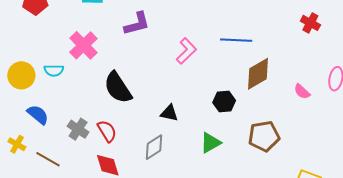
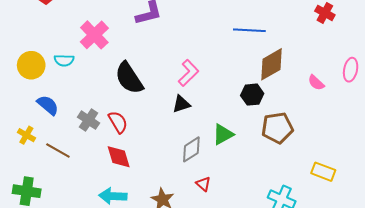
pink L-shape: (186, 51) -> (188, 73), moved
black hexagon: (224, 102) -> (252, 95), moved
black triangle: (169, 113) -> (181, 104), turned -30
gray diamond: (154, 147) -> (191, 149), moved

